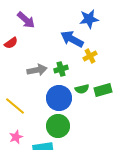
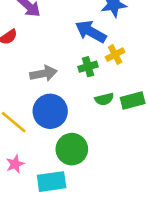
green cross: (61, 69) -> (88, 67), moved
blue circle: (59, 98) -> (50, 111), moved

